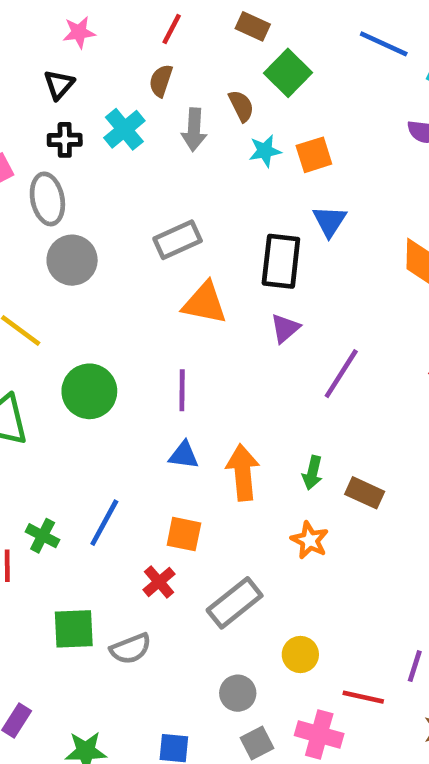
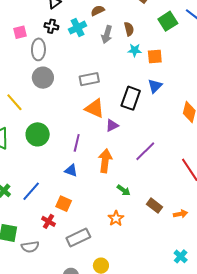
green square: (288, 73) -> (168, 21), moved
brown semicircle: (161, 81) -> (98, 11), turned 32
purple triangle: (285, 328) -> (112, 125), moved
orange arrow: (243, 472) -> (105, 161), moved
green arrow: (312, 473) -> (124, 190), turned -80
brown rectangle: (365, 493) -> (155, 206), moved
red cross: (159, 582) -> (48, 221), turned -32

